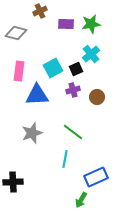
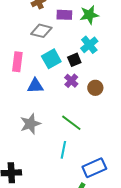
gray diamond: (16, 33) -> (41, 31), moved
purple cross: (73, 90) -> (71, 81), turned -32
blue triangle: (37, 95) -> (35, 86), size x0.7

